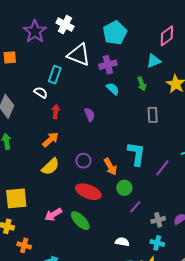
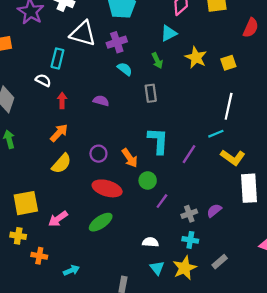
purple semicircle: (90, 115) -> (101, 101), turned -48
gray rectangle: (153, 115) -> (151, 93), moved
pink arrow: (53, 215) -> (58, 219), moved
green ellipse: (80, 221) -> (101, 222), turned -75

